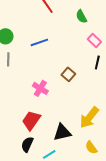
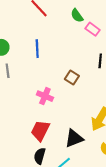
pink rectangle: (94, 41) -> (93, 29), moved
blue line: (39, 42) -> (37, 49), turned -66

